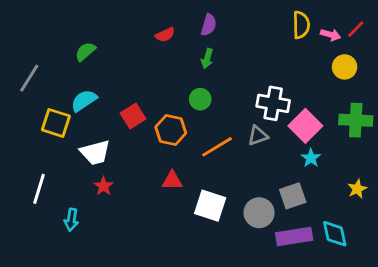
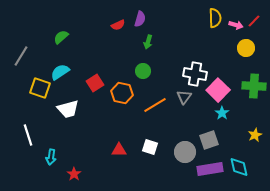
purple semicircle: (209, 25) -> (140, 19), moved
gray triangle: (258, 136) -> (184, 97), turned -35
red triangle: (172, 180) -> (119, 150), moved
red star: (104, 186) -> (74, 174), moved
white line: (39, 189) -> (28, 135), turned -35
white square: (210, 206) -> (150, 147), size x0.7

